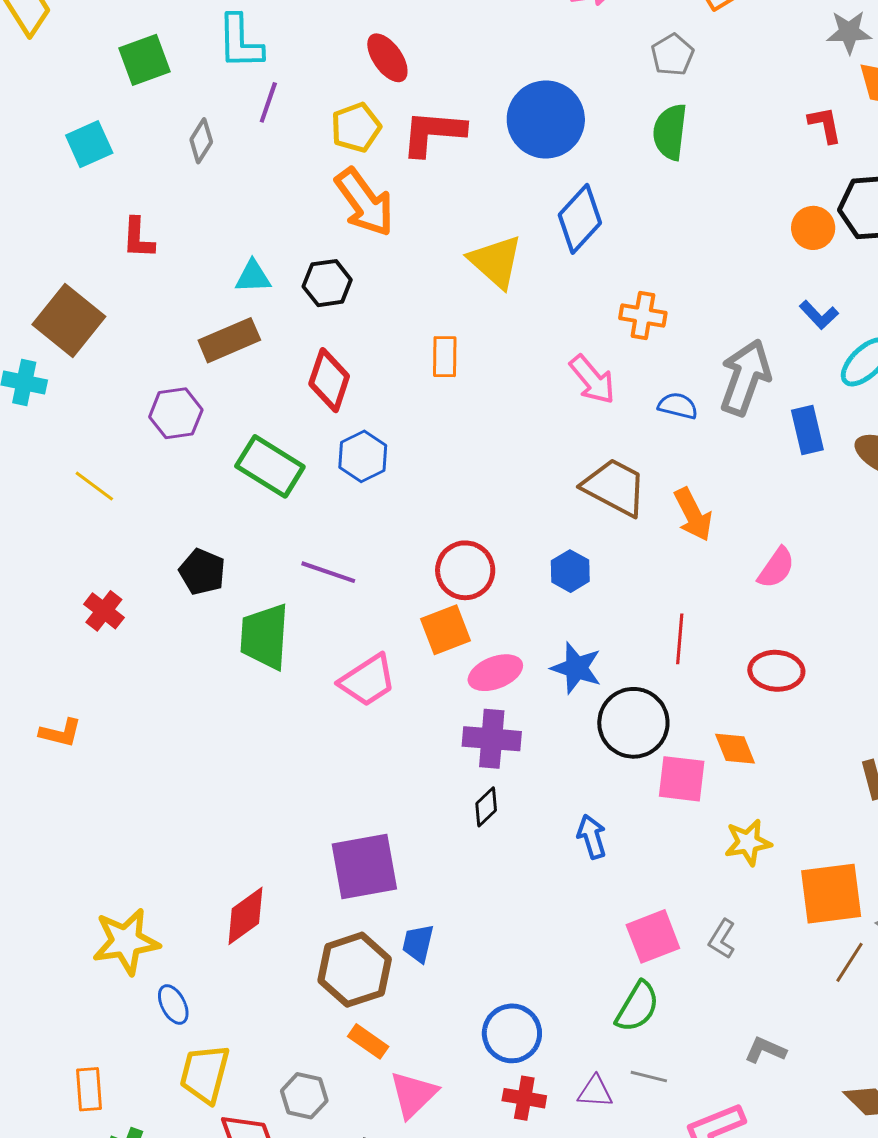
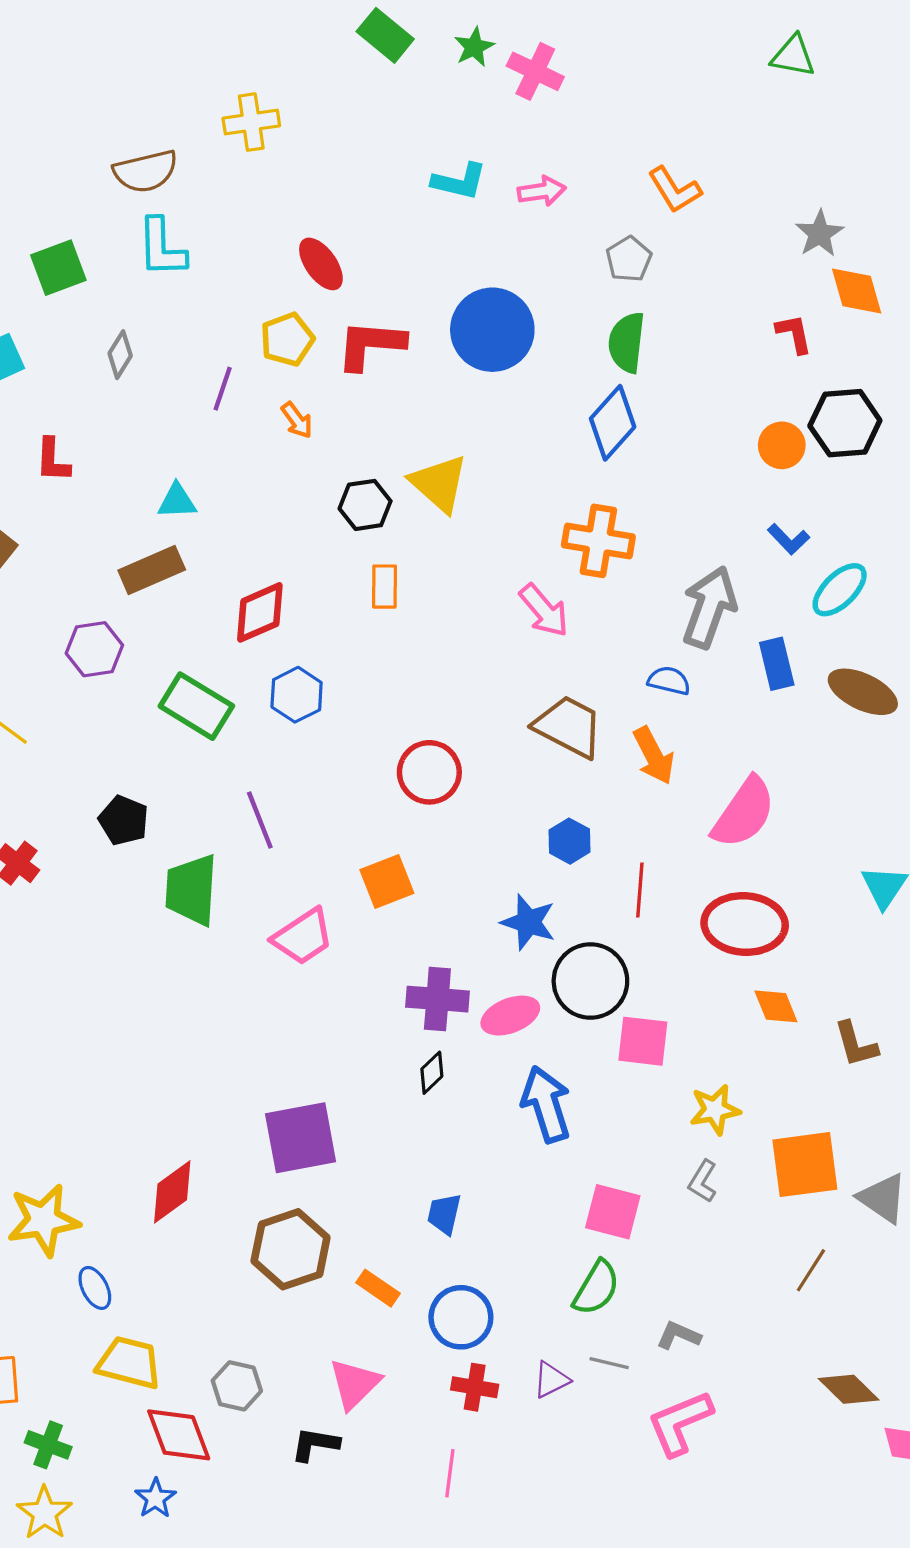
gray star: (849, 32) -> (819, 234), turned -30
purple line: (268, 102) -> (223, 389), moved
orange arrow: (364, 202) -> (297, 420), size x0.5
blue diamond: (580, 219) -> (613, 423), moved
black hexagon: (327, 283) -> (365, 505), moved
orange cross: (643, 316) -> (598, 541), size x1.4
red diamond: (329, 380) -> (260, 612), turned 48
blue semicircle: (678, 406) -> (669, 681), moved
pink semicircle: (776, 568) -> (744, 813), size x1.6
red circle: (465, 570) -> (429, 772), moved
blue hexagon: (570, 571) -> (569, 841), moved
purple line: (328, 572) -> (260, 820), turned 50
red ellipse: (776, 671) -> (745, 924), size x1.4
pink ellipse: (495, 673) -> (510, 1016), moved
orange diamond: (735, 749) -> (776, 1006), moved
blue arrow: (592, 837) -> (546, 1104), size x1.6
pink square: (653, 936) -> (613, 1212), turned 36
gray L-shape: (722, 939) -> (703, 1181), moved
blue trapezoid: (418, 943) -> (444, 1214), moved
brown line: (850, 962) -> (811, 1270), moved
orange rectangle: (368, 1041) -> (378, 1288), moved
gray L-shape: (765, 1050) -> (679, 1335), moved
yellow trapezoid: (205, 1074) -> (129, 1363), turned 90
purple triangle: (595, 1092) -> (551, 1380), turned -30

